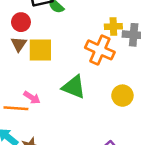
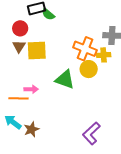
yellow cross: (113, 27) -> (104, 55), moved
yellow circle: (122, 96) -> (89, 69), moved
pink arrow: (32, 98) -> (31, 89), turned -32

